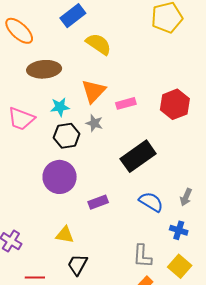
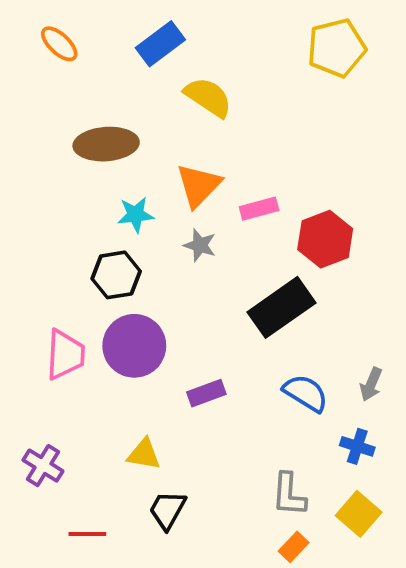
orange ellipse: (19, 31) -> (59, 44), moved, size x0.7
red hexagon: (175, 104) -> (325, 239), moved
pink trapezoid: (21, 119) -> (65, 355), moved, turned -108
black hexagon: (67, 136) -> (116, 275), moved

